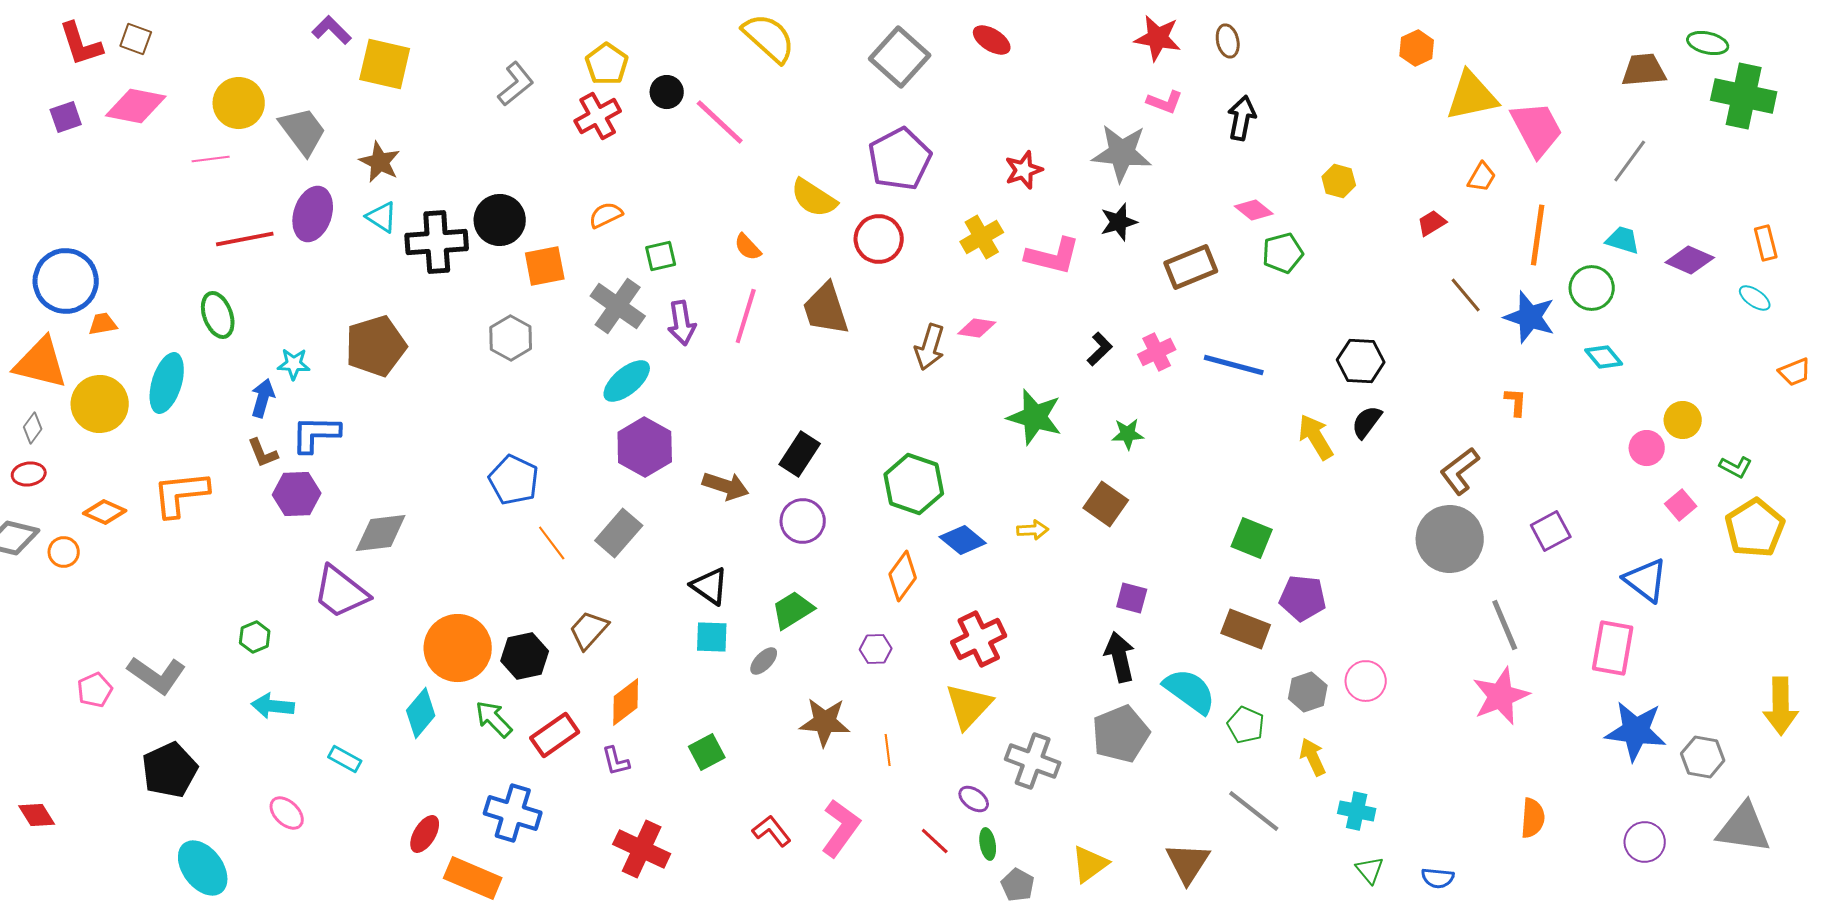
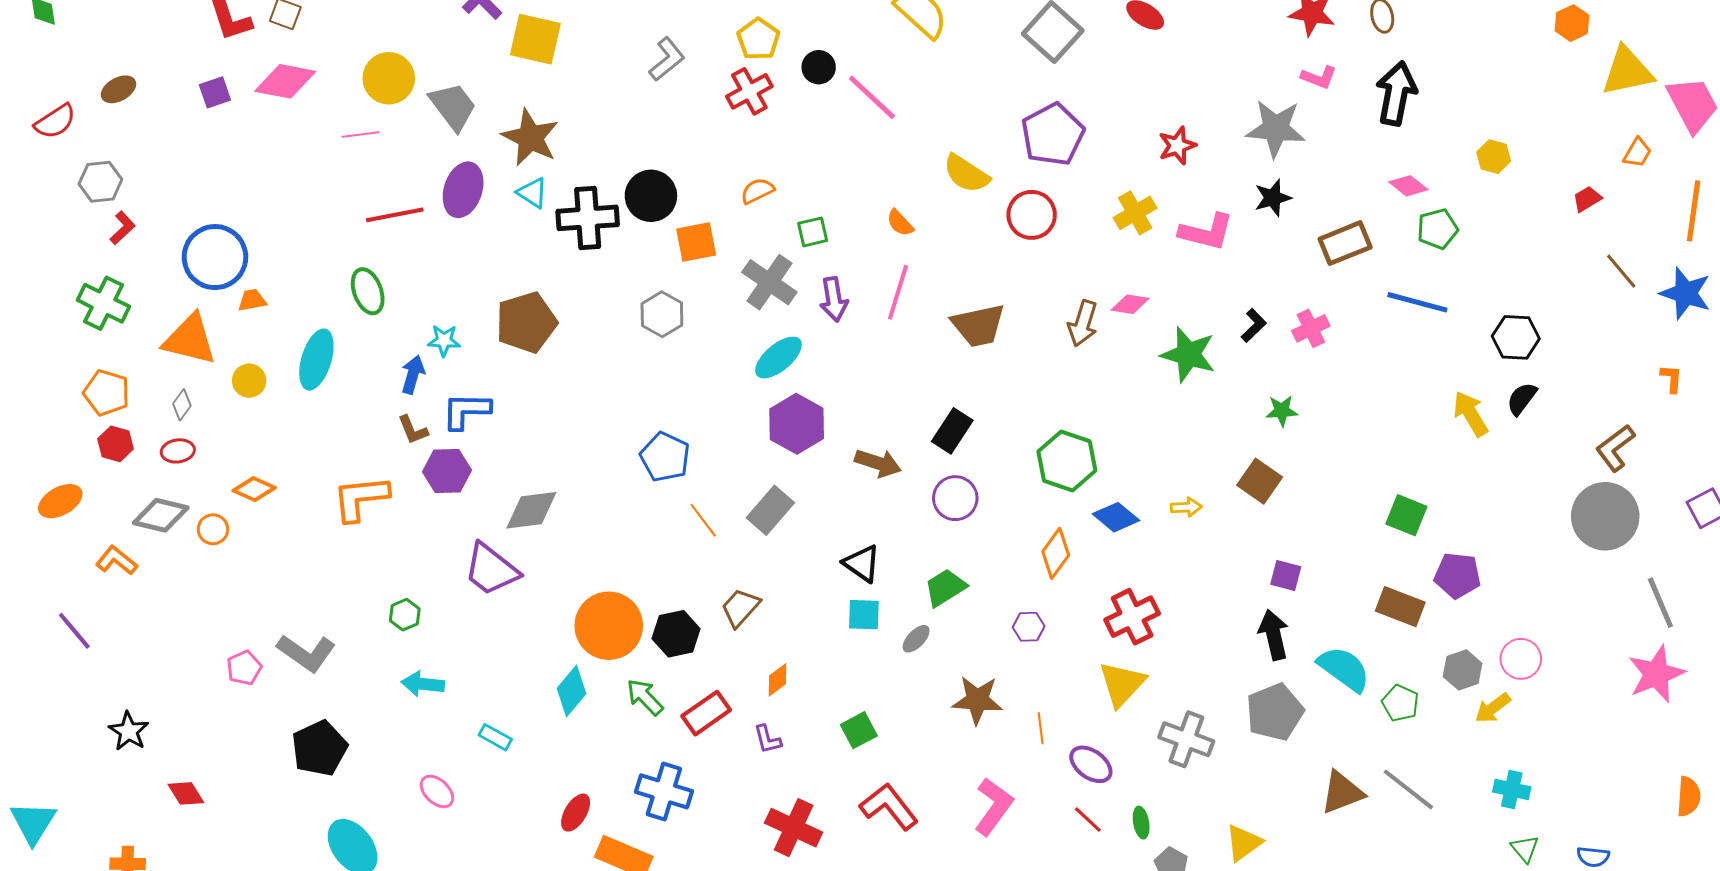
black arrow: (1242, 118) -> (1396, 93), size x1.4
brown star: (380, 162) -> (530, 138), size x1.4
brown trapezoid: (826, 309) -> (978, 325), moved, turned -84
blue line: (1234, 365) -> (1417, 302), moved
yellow circle: (100, 404) -> (249, 381), size x0.6
green star: (1035, 417) -> (1188, 355), moved
orange L-shape: (181, 494) -> (361, 498), moved
orange diamond: (626, 702) -> (777, 680), size x0.7
yellow arrow: (1313, 757) -> (1493, 708), moved, turned -102
purple ellipse: (974, 799) -> (1091, 764), moved, size x1.4
red L-shape: (772, 831) -> (889, 807), moved, size x1.5
brown triangle: (1188, 863) -> (1342, 792), moved, turned 36

